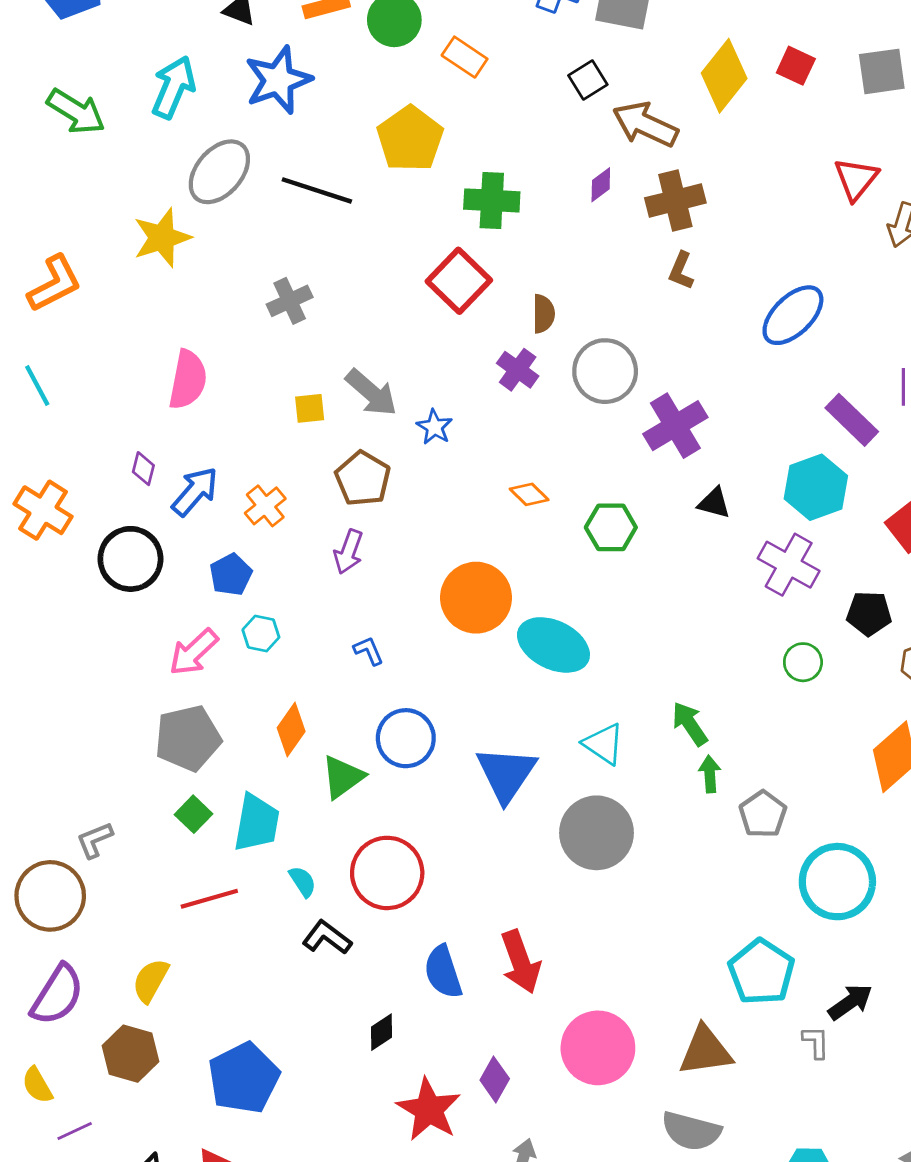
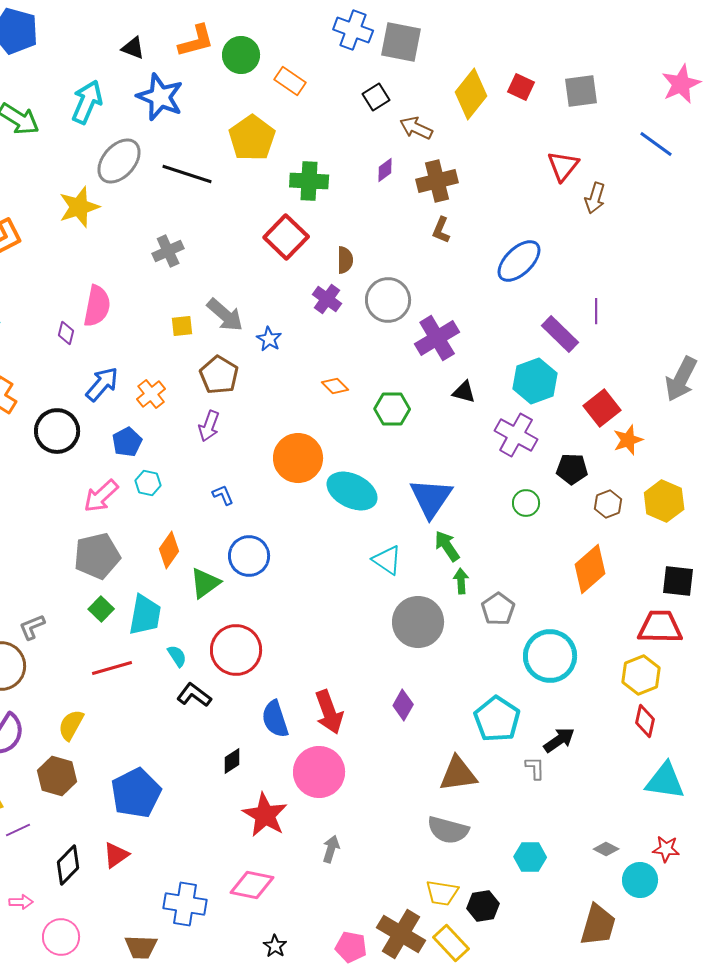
blue star: (278, 80) -> (160, 97), turned -30
brown arrow: (645, 124) -> (416, 128), size x0.7
purple diamond: (143, 469) -> (66, 333), moved
blue triangle: (506, 774) -> (431, 498), moved
gray circle: (596, 833) -> (418, 622), moved
pink circle: (598, 1048) -> (319, 772), moved
purple diamond: (495, 1079) -> (403, 705), moved

